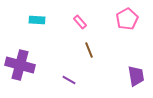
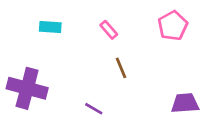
purple trapezoid: (136, 76) -> (185, 103), turned -85

